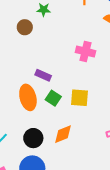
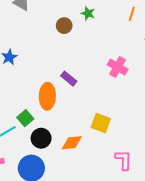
green square: (53, 98) -> (25, 118), moved
yellow square: (79, 98) -> (101, 123), moved

